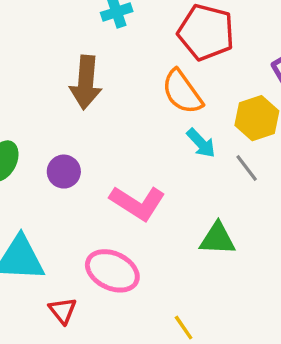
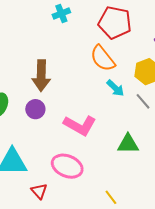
brown arrow: (86, 82) -> (41, 76), moved

